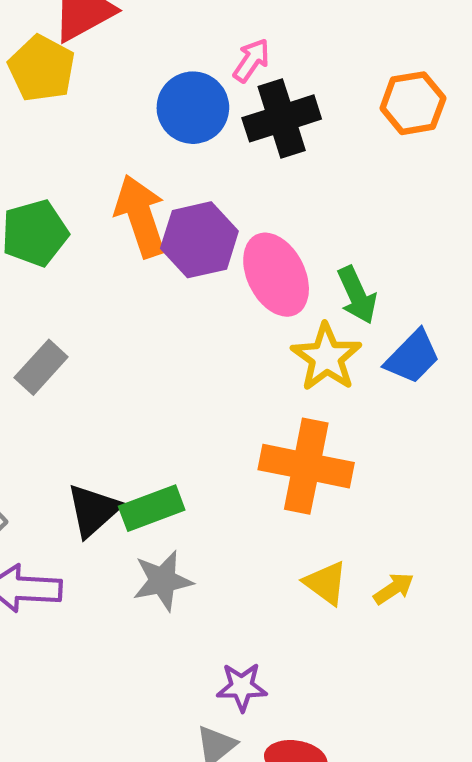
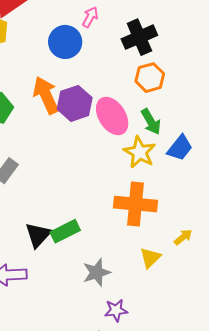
orange hexagon: (413, 103) -> (150, 78), moved
black cross: (282, 118) -> (139, 37), moved
gray star: (163, 581) -> (97, 272), moved
yellow triangle: (326, 583) -> (150, 258), turned 45
yellow arrow: (394, 589) -> (183, 237), moved

